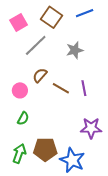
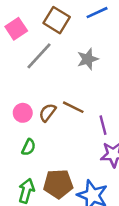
brown semicircle: (40, 75) -> (48, 112), moved
purple line: (84, 88) -> (103, 125), moved

